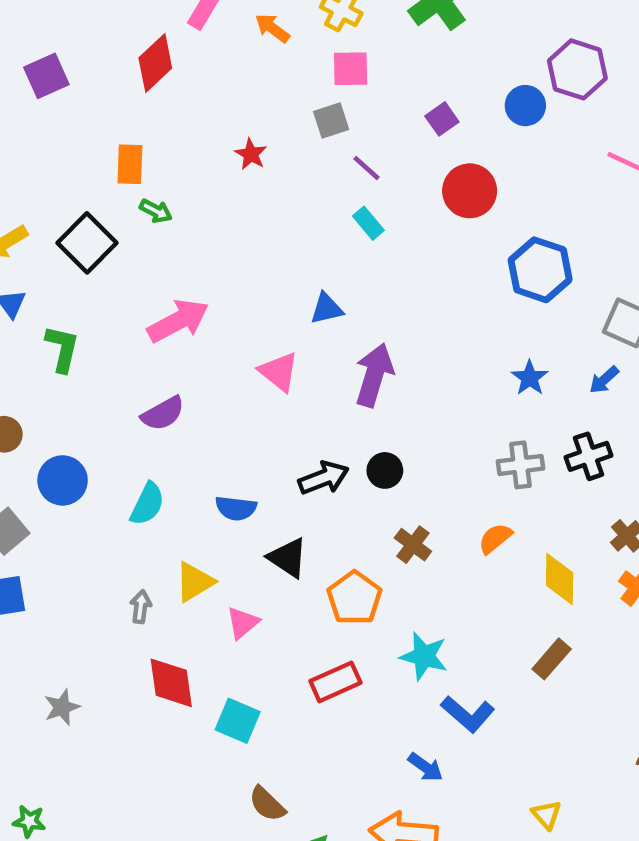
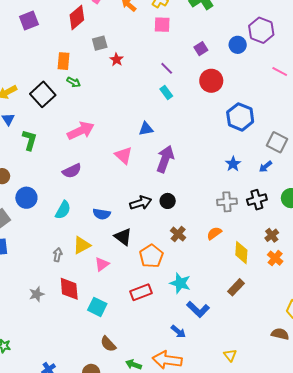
gray square: (331, 120) -> (100, 43), moved
gray star: (62, 707) -> (37, 294), moved

